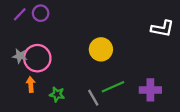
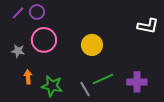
pink circle: (37, 58) -> (44, 40), moved
green star: (57, 94) -> (52, 86), size x1.5

